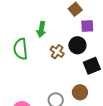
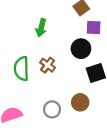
green semicircle: (20, 49) -> (21, 69), moved
brown cross: (57, 52) -> (48, 65), moved

